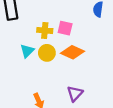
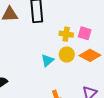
cyan triangle: (27, 51) -> (48, 60), moved

